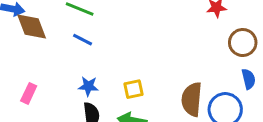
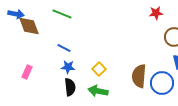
blue line: (83, 40) -> (64, 48), moved
yellow square: (134, 89) -> (99, 69), turned -32

